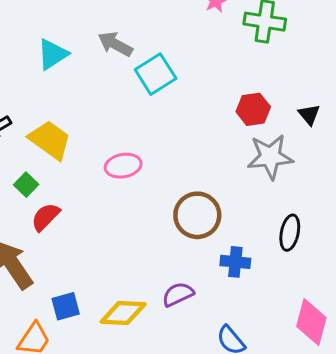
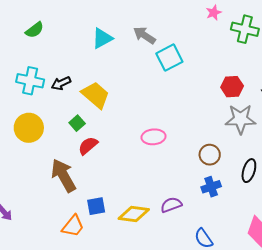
pink ellipse: (123, 166) -> (153, 137), moved
brown circle: (197, 215) -> (210, 155), moved, size x0.7
blue cross: (235, 262) -> (211, 187), turned -30

